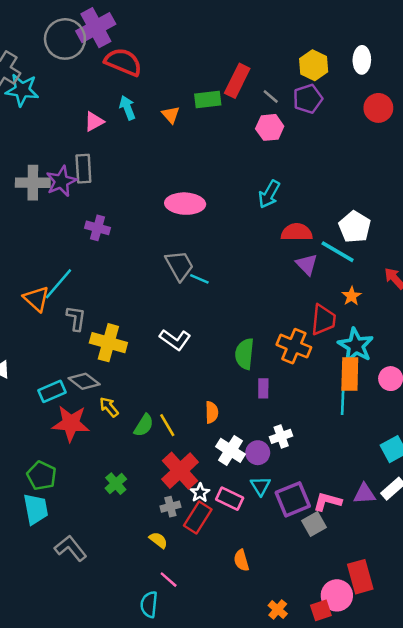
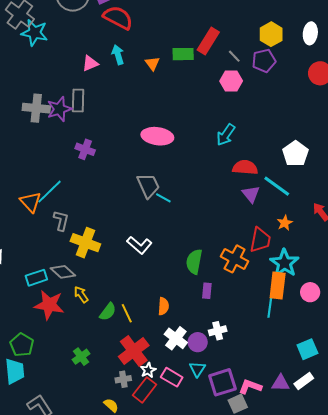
white pentagon: (355, 227) -> (295, 154), moved

